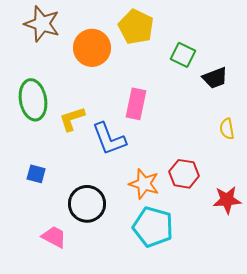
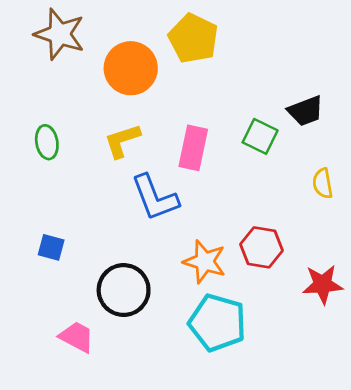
green square: (183, 55) -> (260, 136), moved
green ellipse: (33, 100) -> (47, 142), size x0.6
yellow L-shape: (72, 119) -> (122, 141), moved

